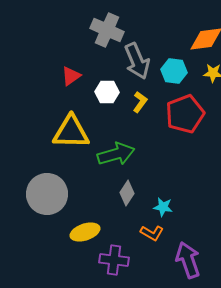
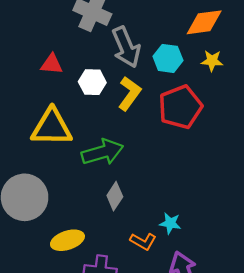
red triangle: (71, 76) -> (52, 64), turned 40
yellow L-shape: (140, 102) -> (130, 93), size x1.4
cyan star: (163, 207) -> (170, 223), moved

